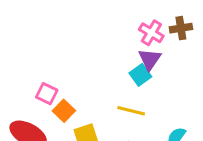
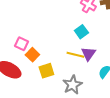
purple triangle: (150, 59) -> (88, 54), moved

